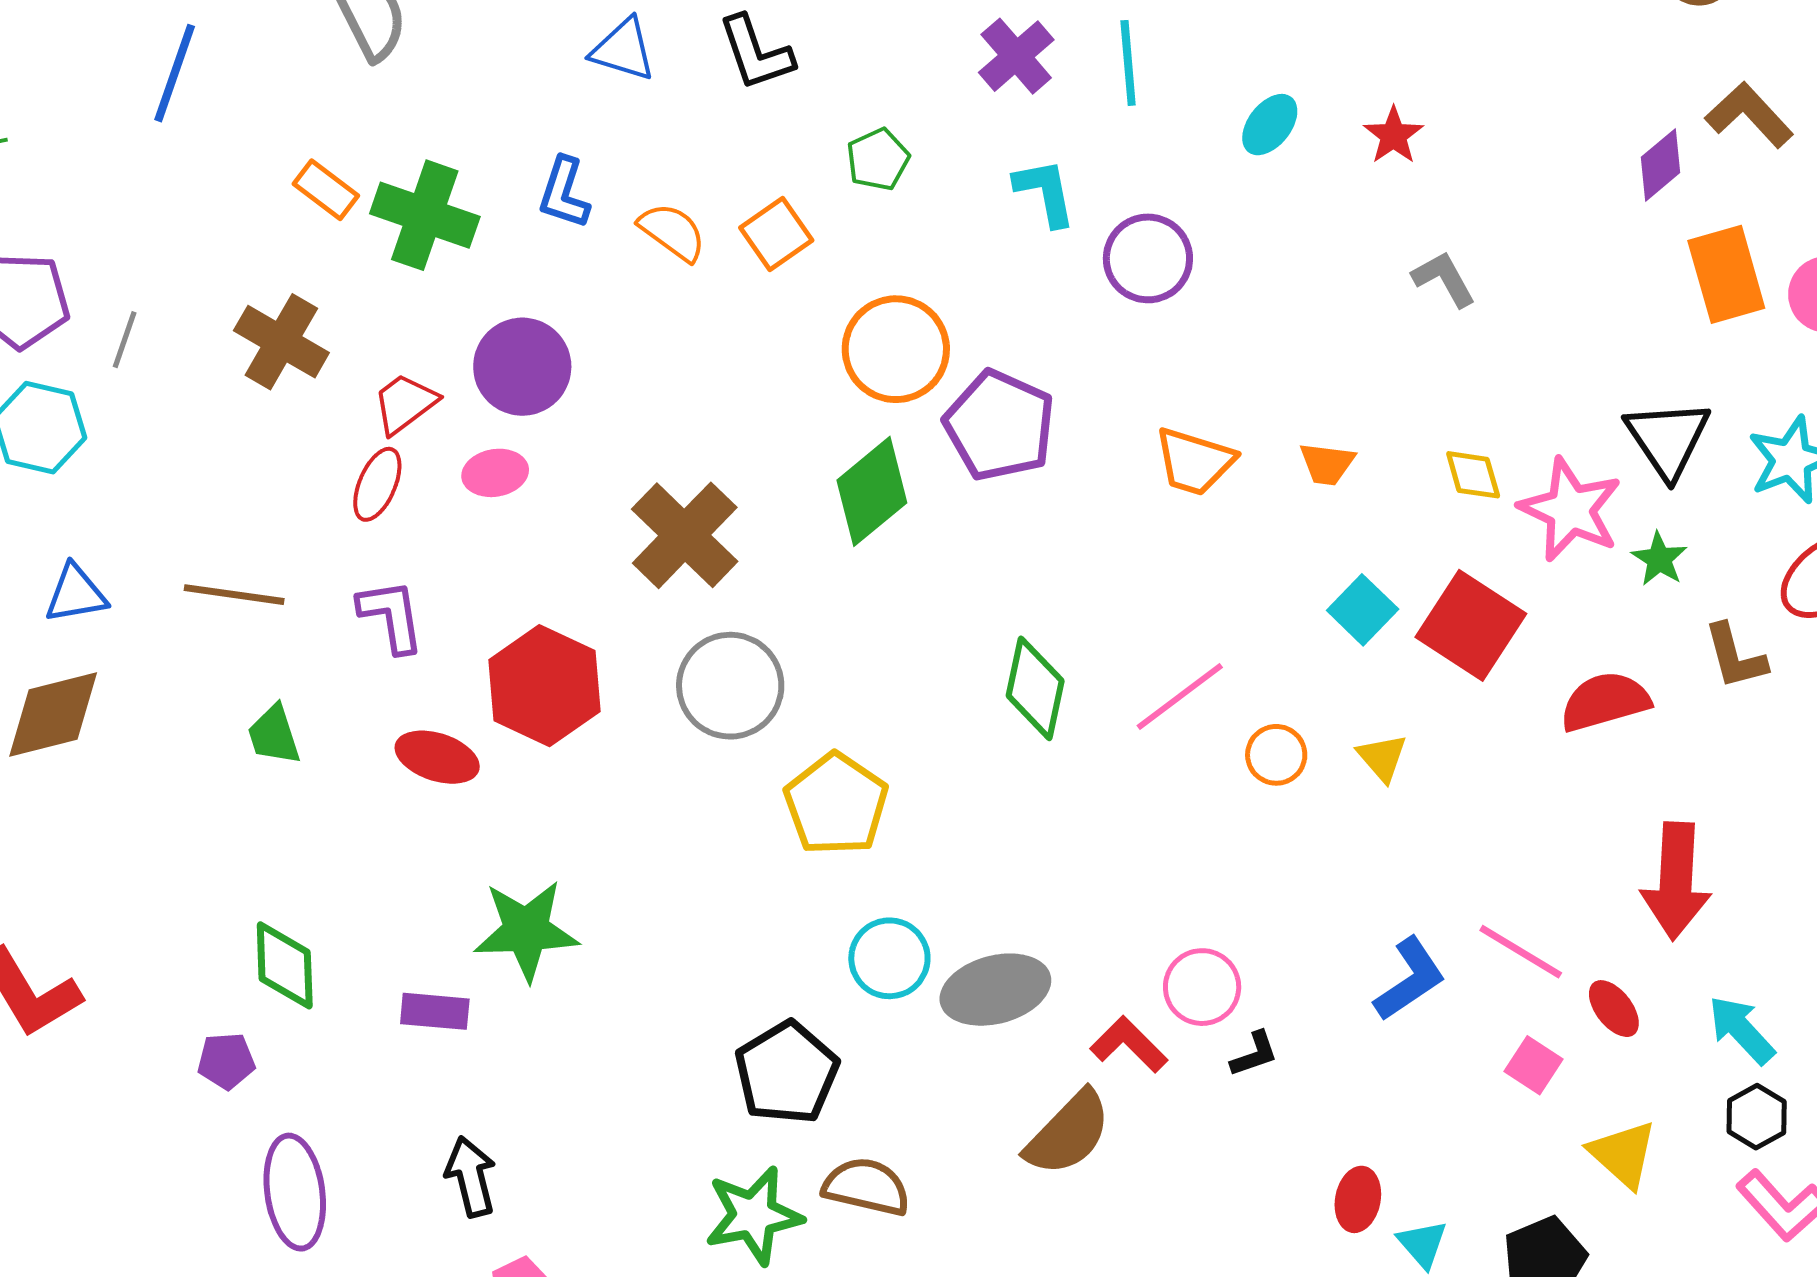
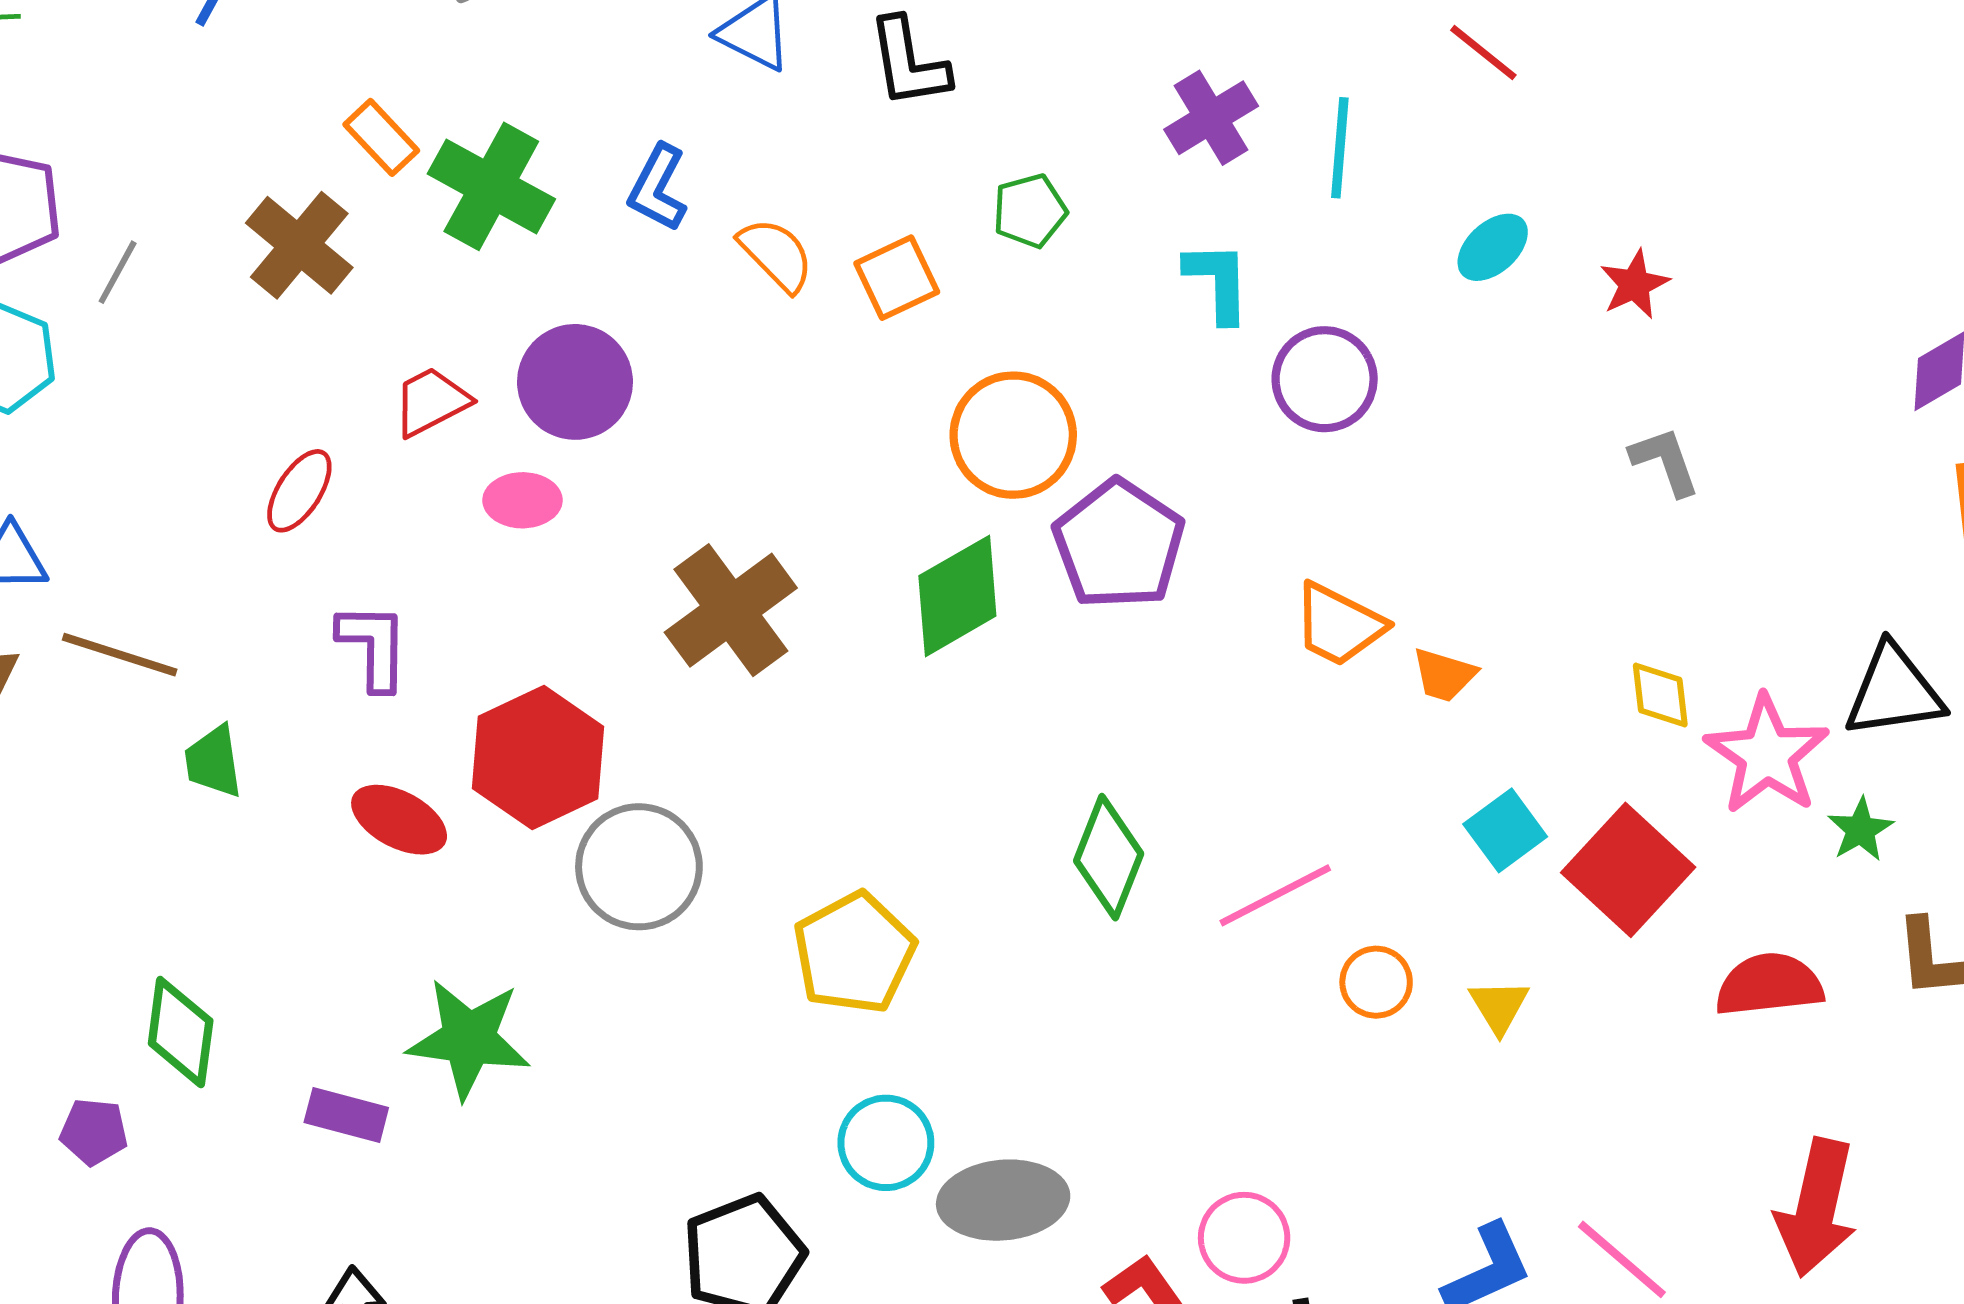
brown cross: (281, 342) -> (299, 245), moved
black triangle: (1668, 439) -> (1894, 691), turned 46
orange trapezoid: (1327, 464) -> (1444, 675), moved
red ellipse: (377, 484) -> (299, 491), moved
brown line: (234, 595) -> (120, 655), moved
gray circle: (730, 686) -> (639, 867), moved

